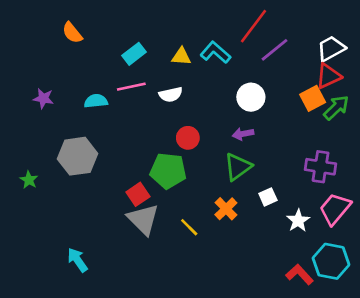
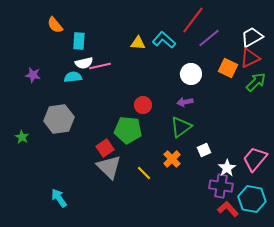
cyan rectangle: (134, 54) -> (79, 41), moved, turned -48
white semicircle: (171, 94) -> (84, 63), moved
orange square: (313, 98) -> (228, 68), moved, turned -36
purple cross: (321, 167) -> (221, 186), moved

